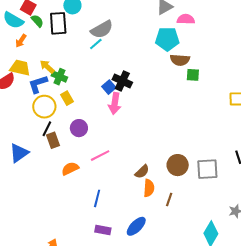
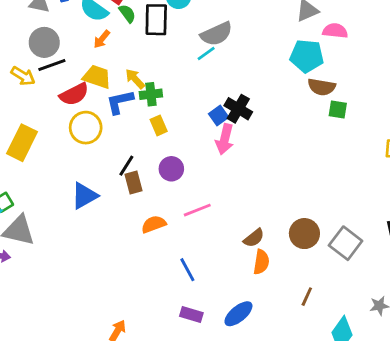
green cross: (59, 77) -> (151, 94), turned -35
yellow circle: (44, 107) -> (86, 128), moved
gray square: (207, 169) -> (346, 243), turned 35
blue line: (97, 198) -> (187, 270), turned -48
brown line: (169, 200) -> (307, 297), moved

